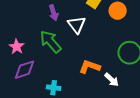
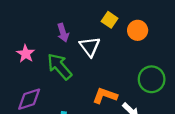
pink star: (17, 47) -> (26, 54), moved

